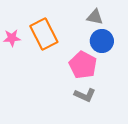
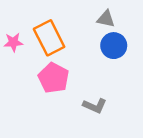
pink pentagon: (83, 65) -> (54, 78), moved

